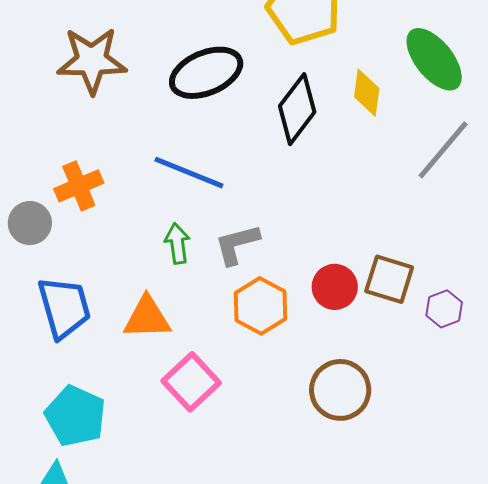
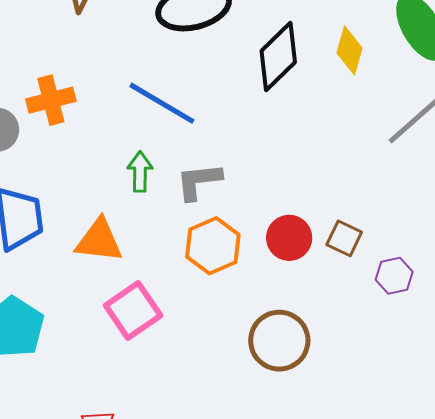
brown square: (389, 279) -> (344, 238), size x0.7

